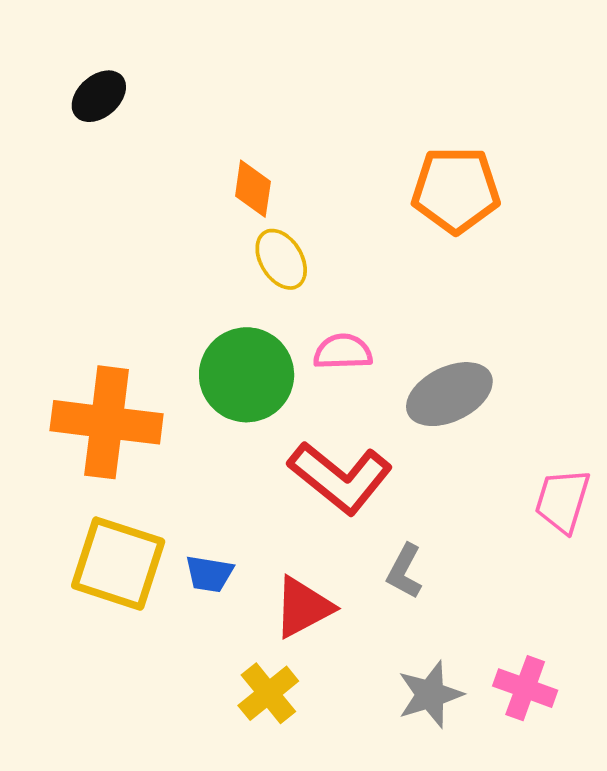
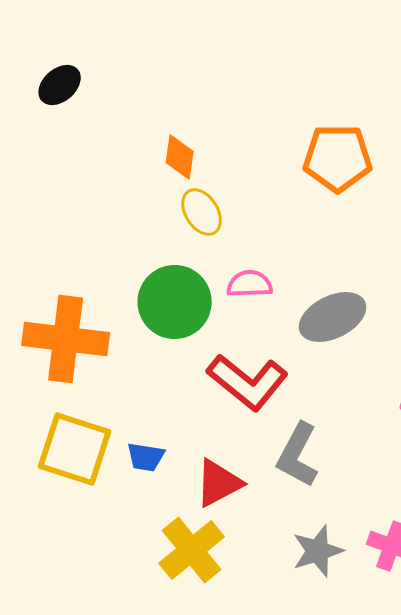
gray L-shape: (404, 571) -> (298, 455), size x1.5
yellow cross: (268, 693) -> (192, 550), size x1.4

